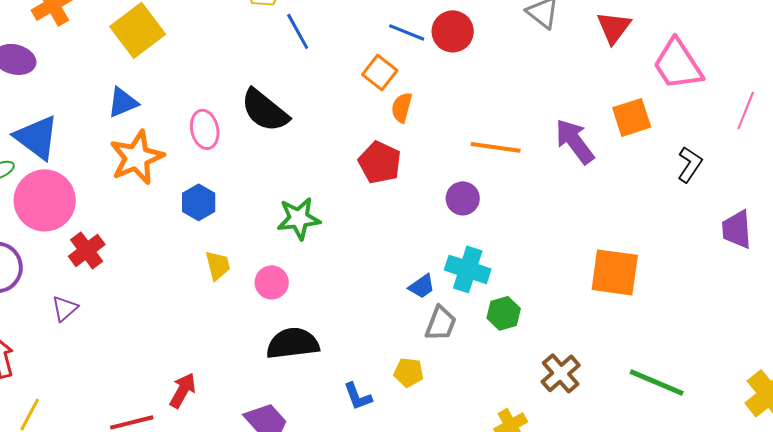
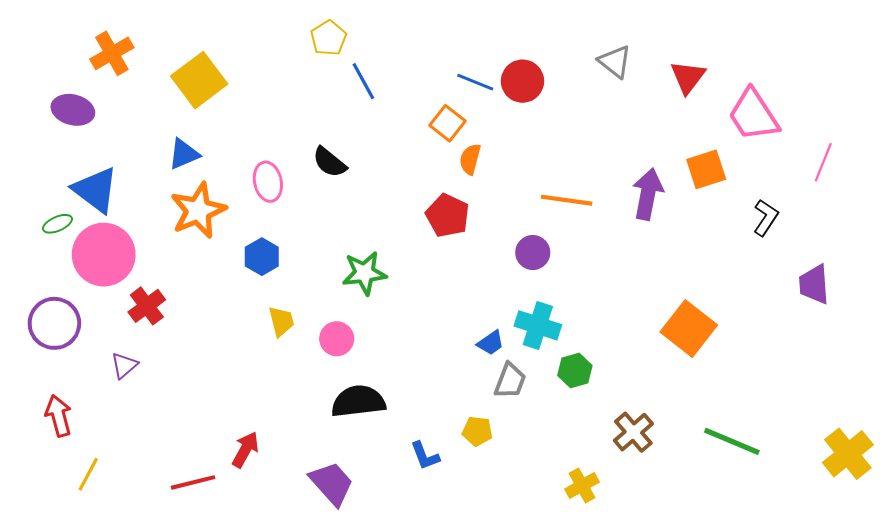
black semicircle: (265, 110) -> (330, 162), size x0.7
purple arrow: (575, 141) -> (648, 194), turned 48
orange square: (615, 272) -> (689, 328), turned 30

